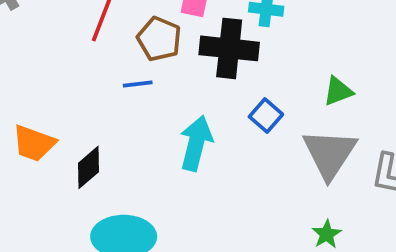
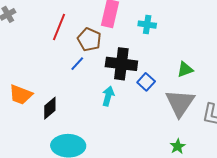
black cross: (229, 48) -> (121, 64), moved
blue line: (138, 84) -> (77, 64), turned -42
cyan arrow: (196, 143) -> (108, 96), size x0.7

